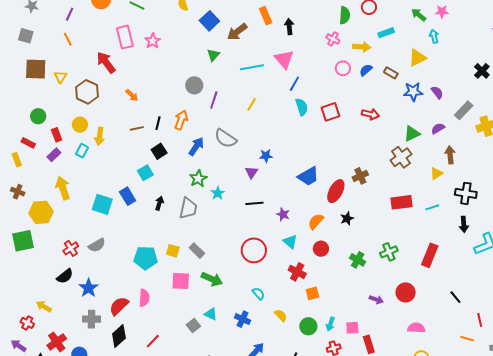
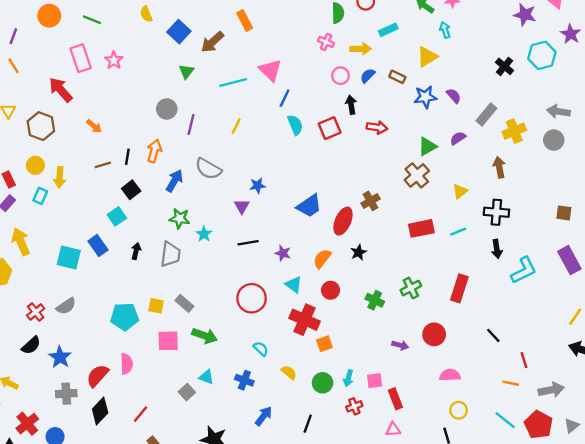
black arrow: (289, 26) -> (351, 105), moved
brown arrow: (450, 155) -> (499, 167), moved
green star: (198, 179) -> (180, 218), turned -30
red cross: (297, 272) -> (305, 320), size x1.4

